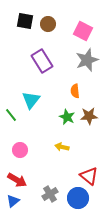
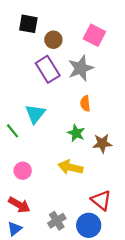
brown circle: (48, 24) -> (53, 40), moved
gray star: (87, 60) -> (81, 68), moved
brown star: (89, 116) -> (102, 143), moved
yellow arrow: (62, 147) -> (70, 167), size x1.5

